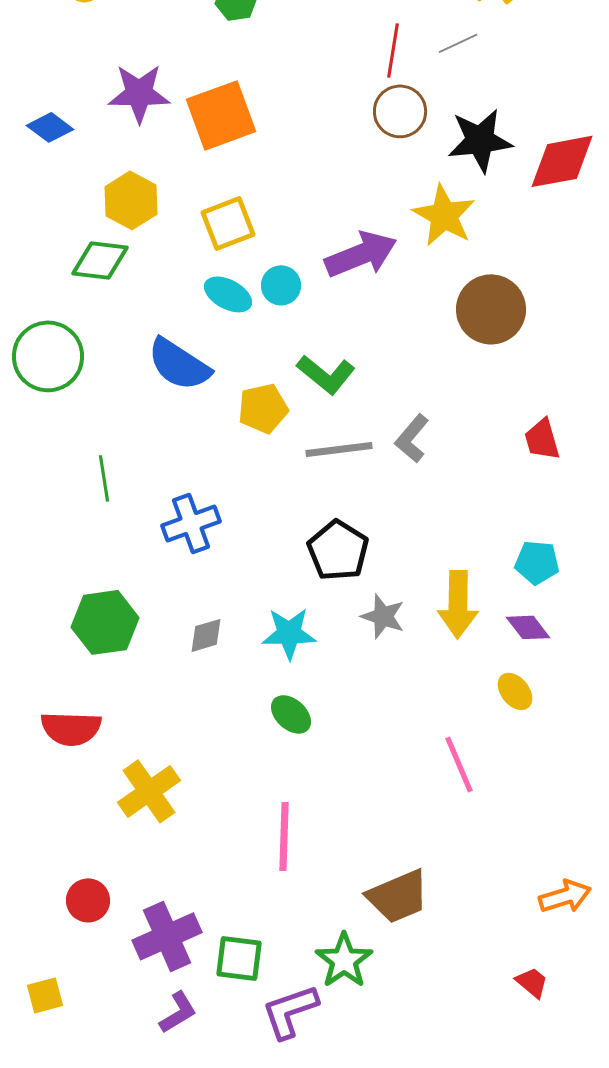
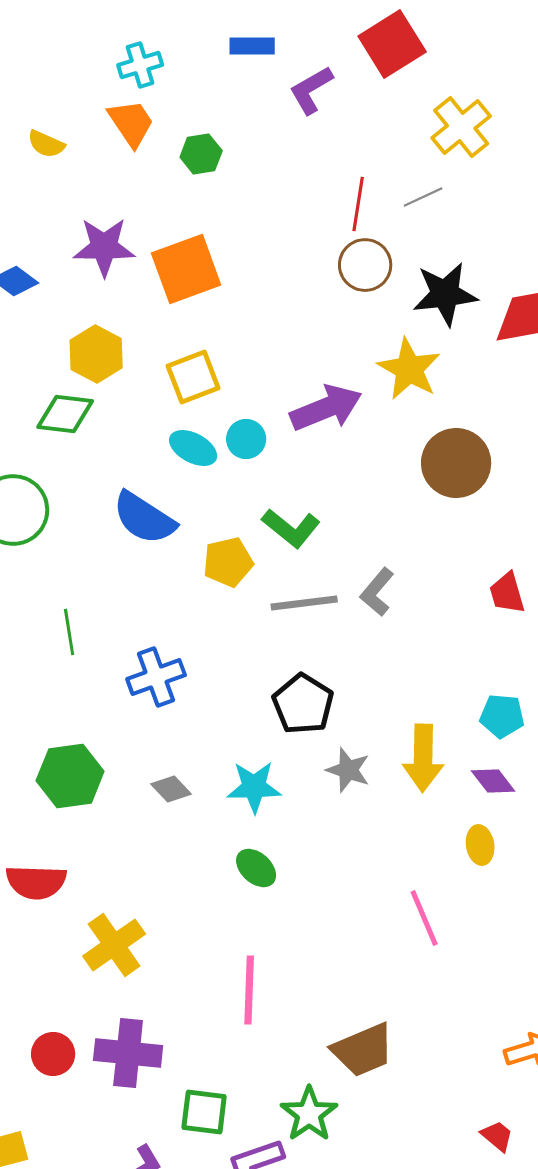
gray diamond: (206, 635) -> (171, 789), turned 63
yellow ellipse: (515, 691) -> (480, 845), turned 30
purple cross: (167, 936) -> (128, 1053), moved, turned 30

